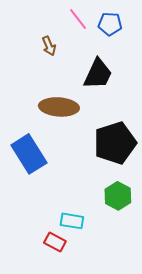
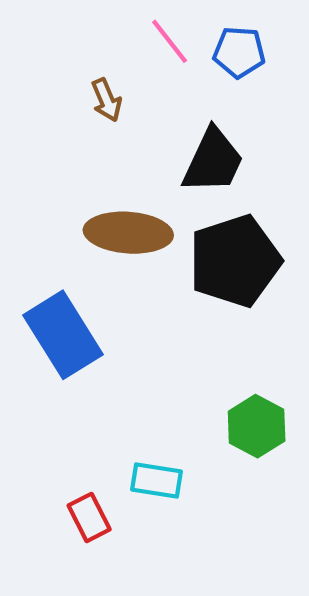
black pentagon: (115, 143) -> (235, 261), moved
red rectangle: (55, 242) -> (89, 517), moved, turned 35

